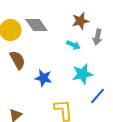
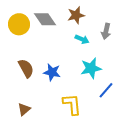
brown star: (80, 21) -> (76, 15), moved
brown semicircle: (17, 60) -> (26, 68), moved

